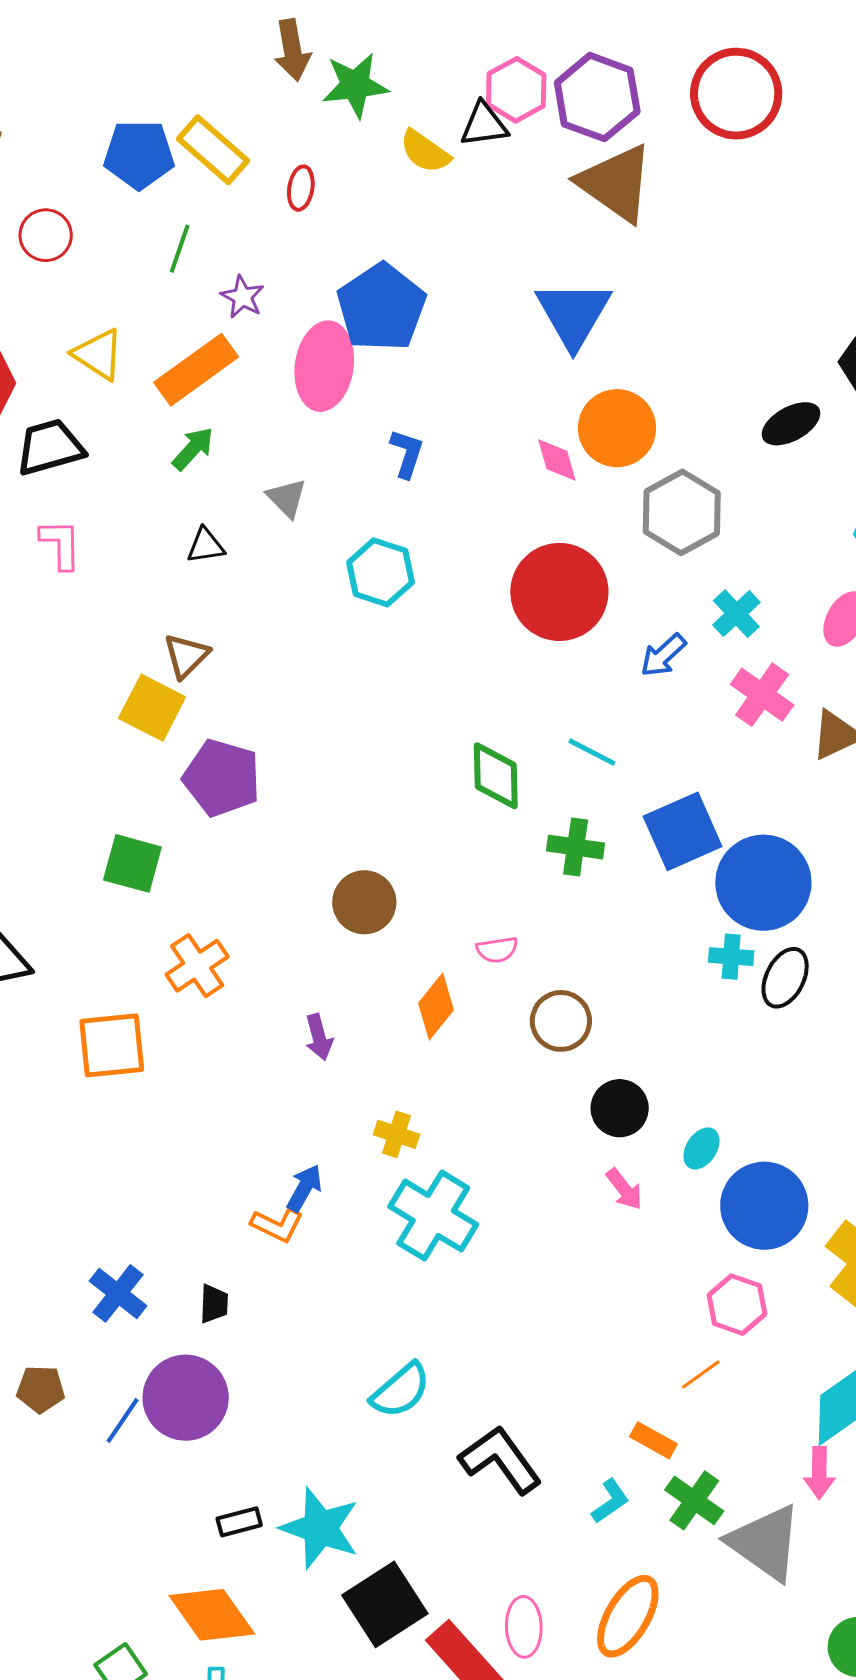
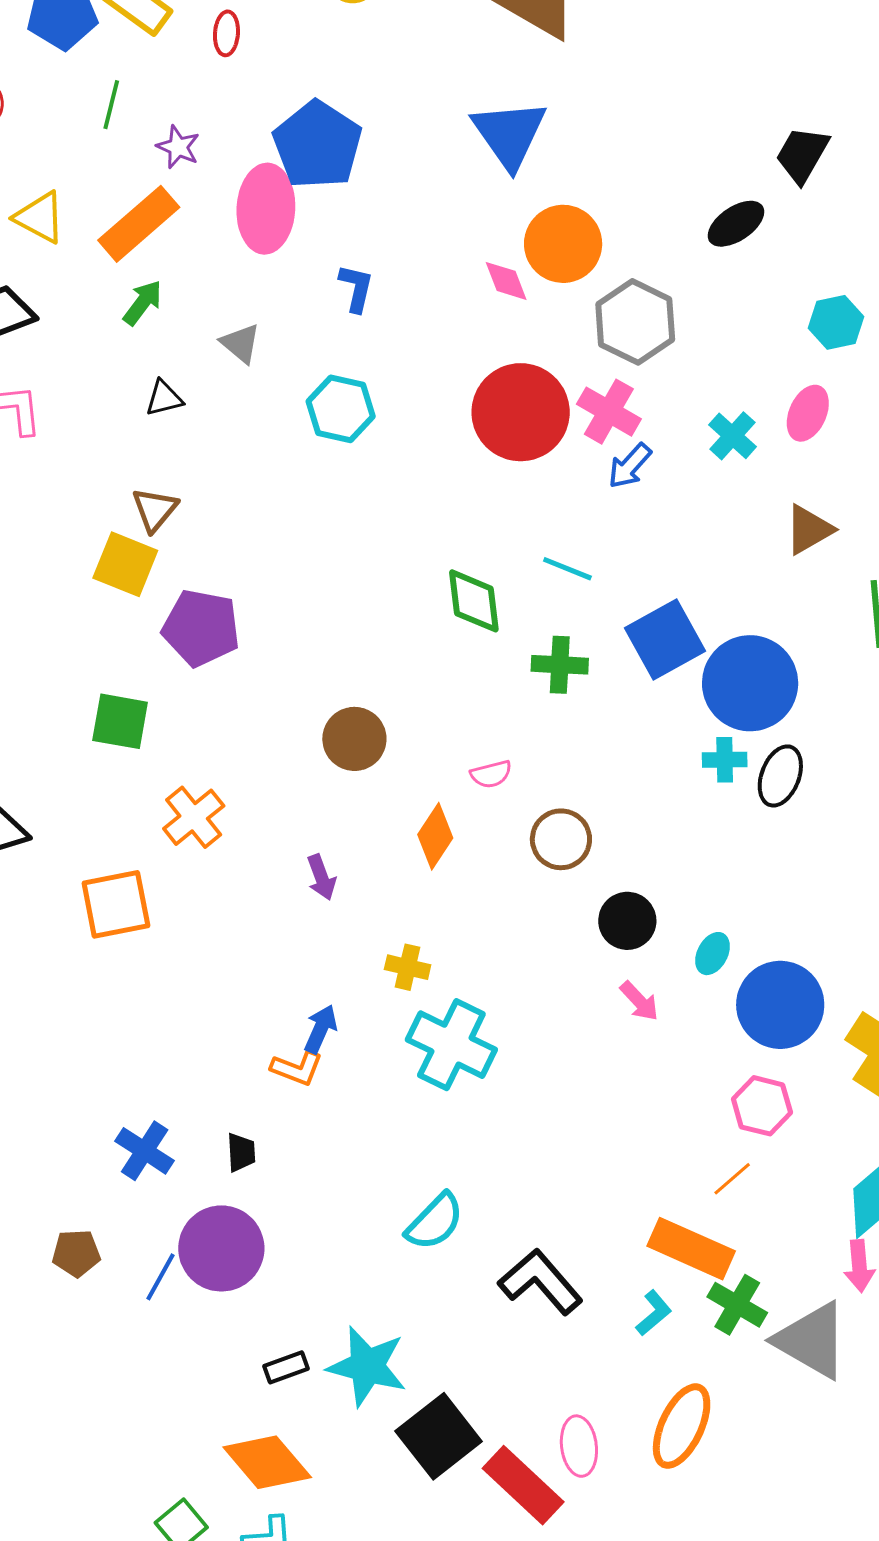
cyan cross: (736, 614) -> (732, 436), moved
pink cross: (762, 695) -> (609, 412), moved
orange rectangle: (653, 1440) -> (691, 1249), size x1.8

